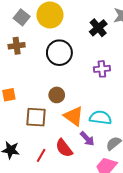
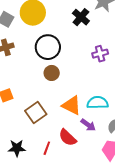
purple cross: (102, 69) -> (100, 54), moved
brown circle: (57, 95) -> (52, 73), moved
brown square: (36, 117) -> (36, 112), turned -30

